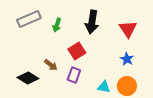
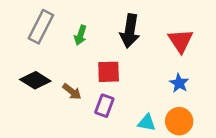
gray rectangle: (29, 19) -> (41, 27), turned -40
red square: (77, 51) -> (109, 72), turned 30
black diamond: (28, 78) -> (35, 80), moved

